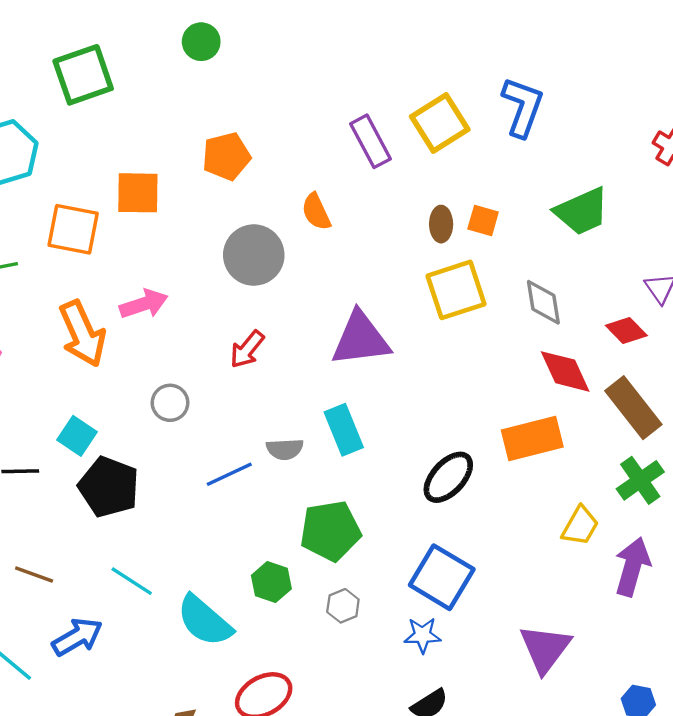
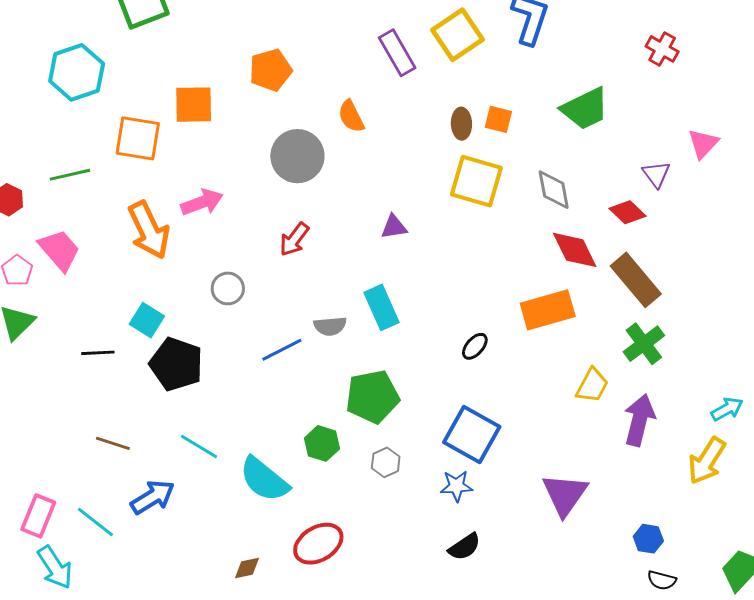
yellow square: (456, 290) -> (476, 181), turned 36
purple triangle: (361, 339) -> (394, 227), size x0.5
black ellipse: (448, 477) -> (475, 346), size x0.6

